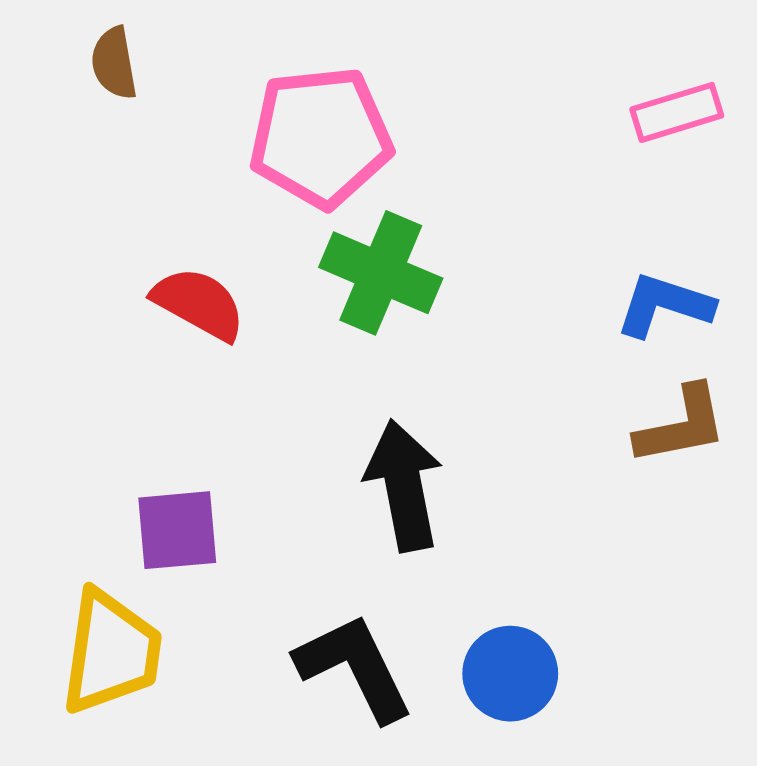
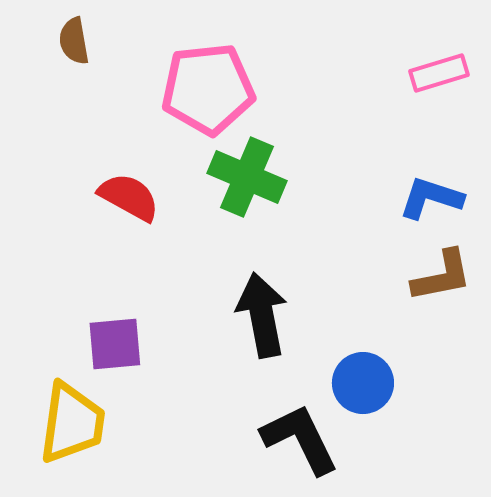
black L-shape: (355, 667) -> (300, 439), moved
blue circle: (510, 674) -> (363, 383), moved

